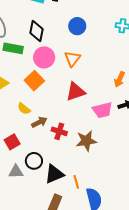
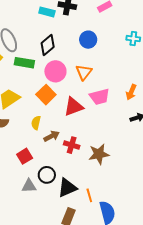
black diamond: (37, 31) -> (48, 45), turned 40
red triangle: (76, 92) -> (73, 107), moved
yellow semicircle: (24, 109) -> (36, 123), turned 64
pink trapezoid: (102, 110) -> (100, 97), moved

